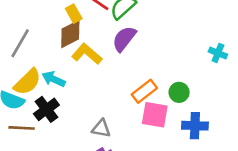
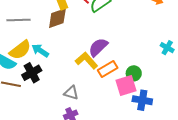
purple semicircle: (124, 39) -> (98, 47), moved
gray line: (20, 43) -> (18, 20), turned 50
yellow L-shape: (87, 54) -> (86, 60), moved
pink square: (155, 115) -> (126, 86), moved, turned -35

